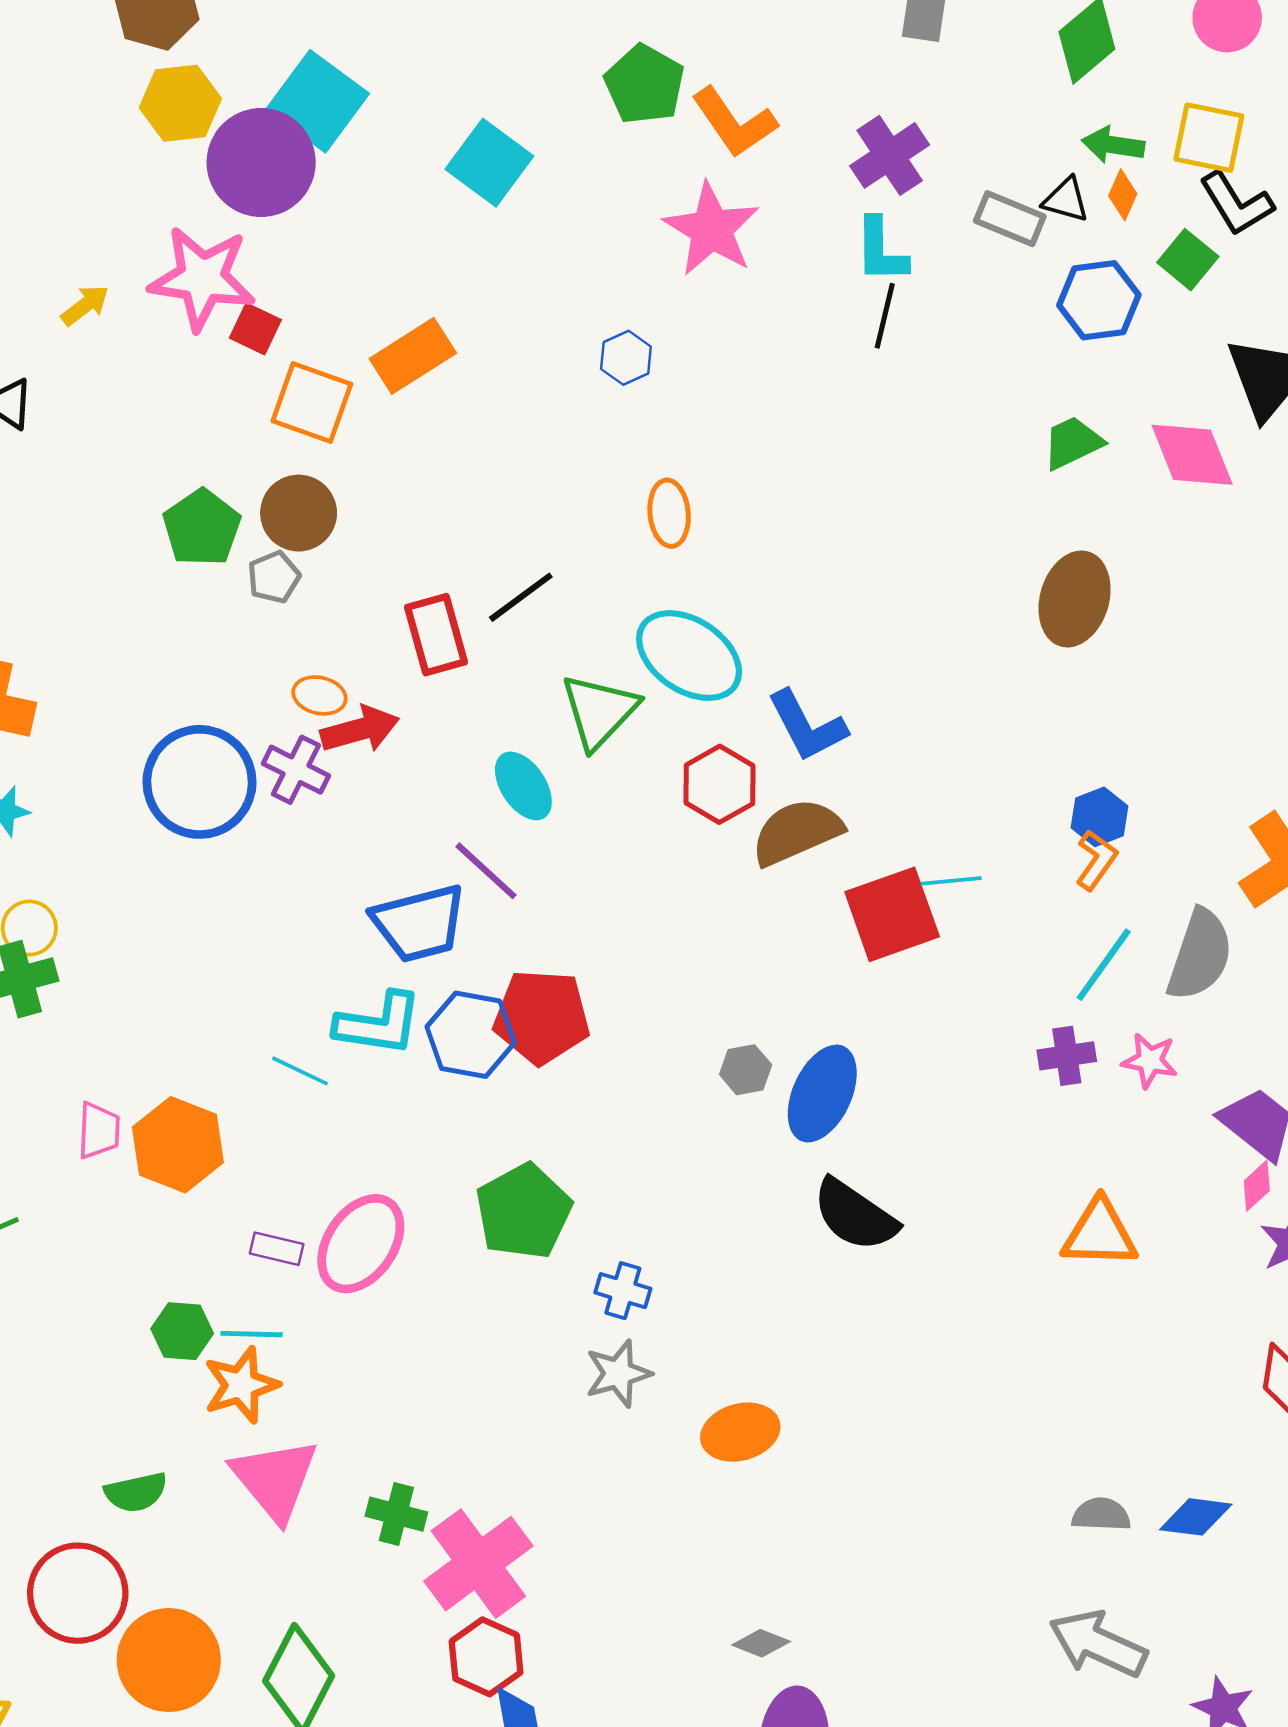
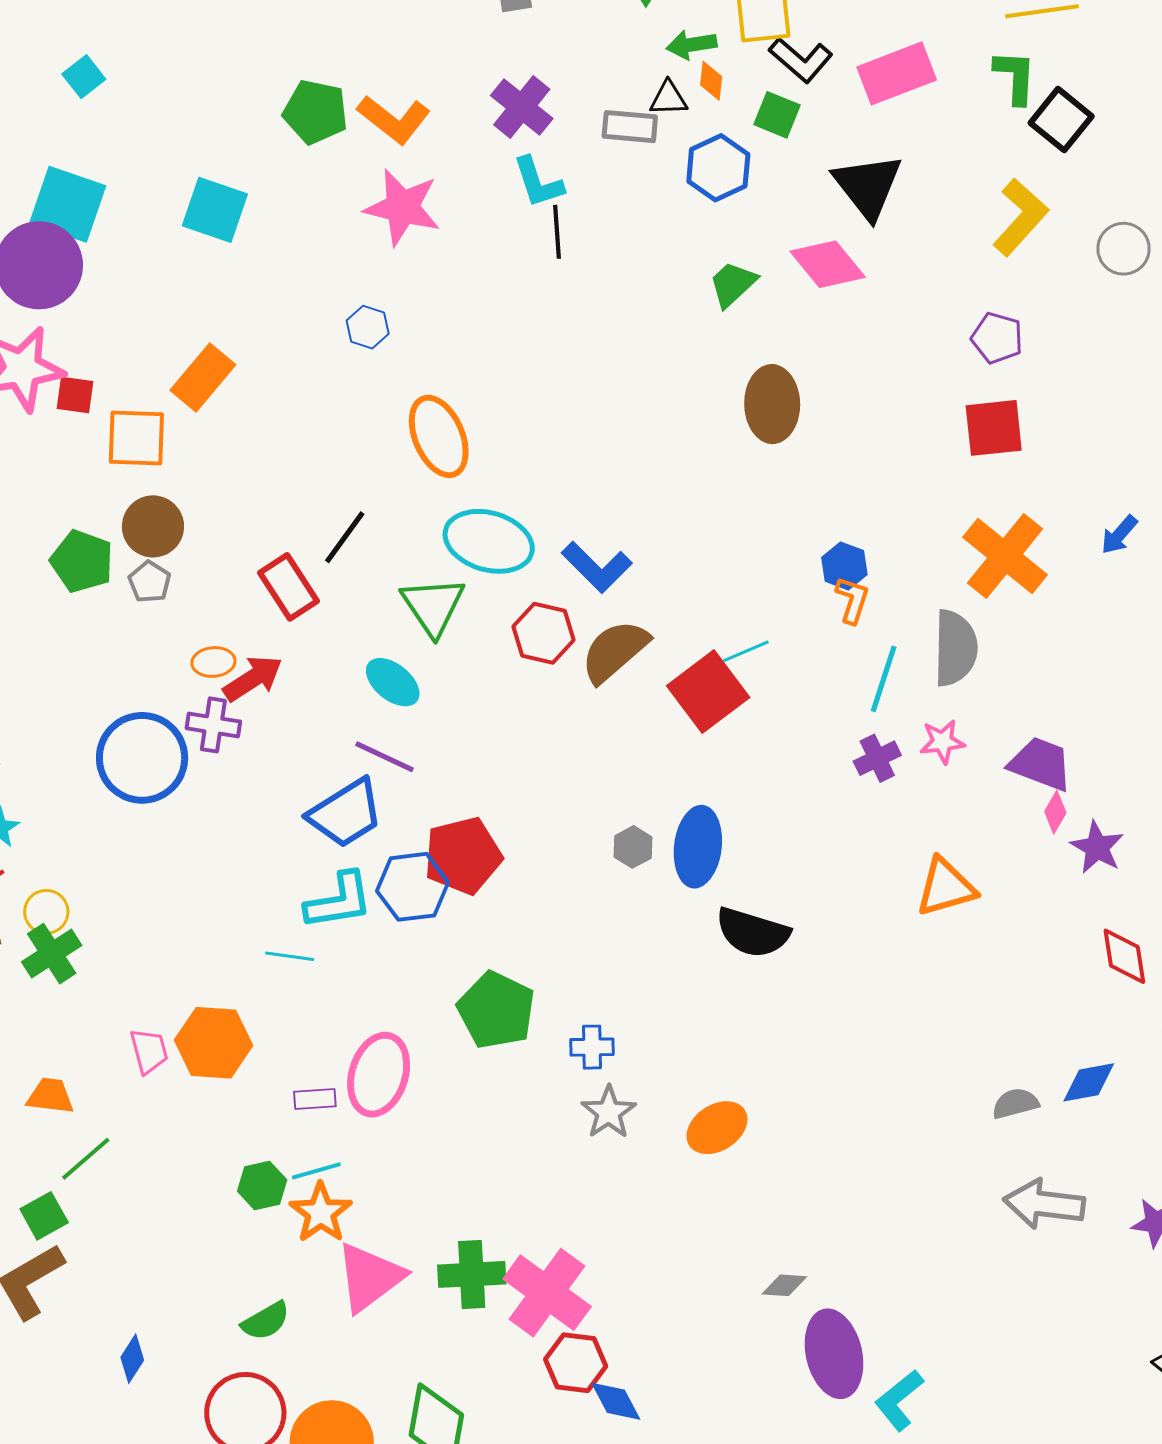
orange ellipse: (669, 513) -> (439, 436), size x1.5
pink triangle: (275, 1479) -> (370, 1277), turned 50
green cross: (396, 1514) -> (472, 1274), size x1.4

